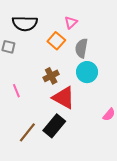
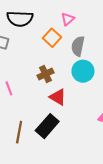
red triangle: (64, 98) -> (58, 97), size x0.7
brown line: (27, 132) -> (19, 132), turned -30

